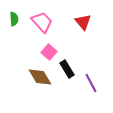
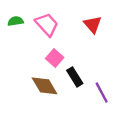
green semicircle: (14, 19) -> (16, 21), turned -96

